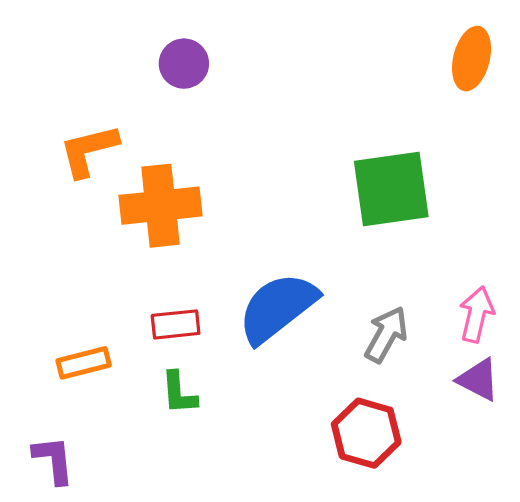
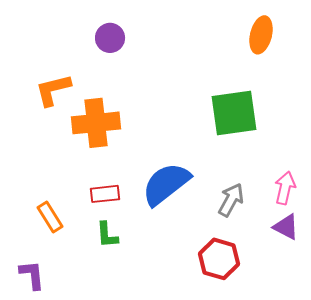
orange ellipse: (472, 59) -> (261, 35), moved
orange rectangle: (84, 363) -> (50, 217), turned 72

